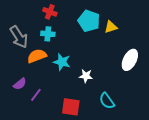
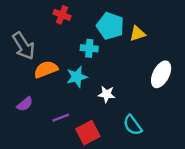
cyan cross: (48, 34) -> (89, 48), moved
cyan star: (62, 62) -> (77, 77), turned -30
purple line: (36, 95) -> (61, 118), moved, turned 32
red square: (71, 107) -> (88, 133), turned -36

